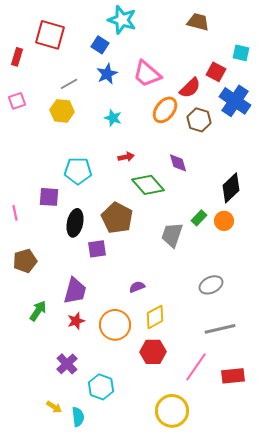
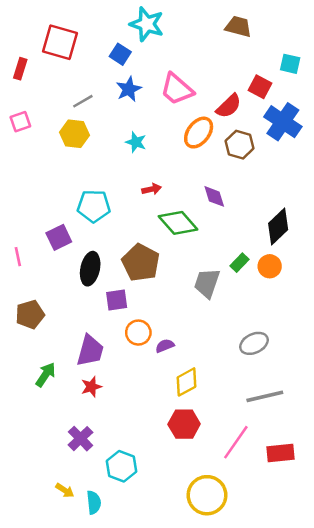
purple square: (49, 197) -> (59, 237), turned -30
orange circle: (115, 325) -> (138, 333), moved, size x0.7

